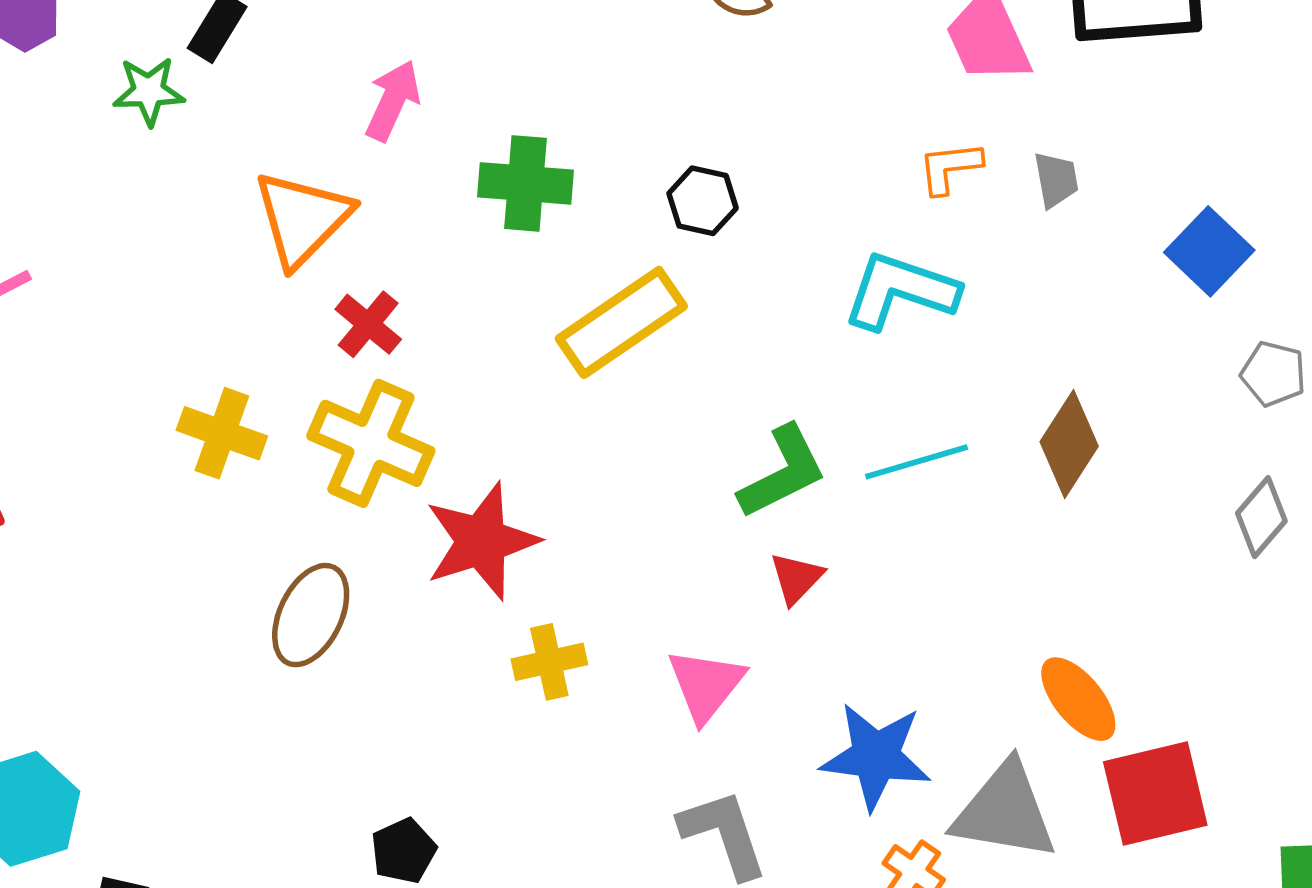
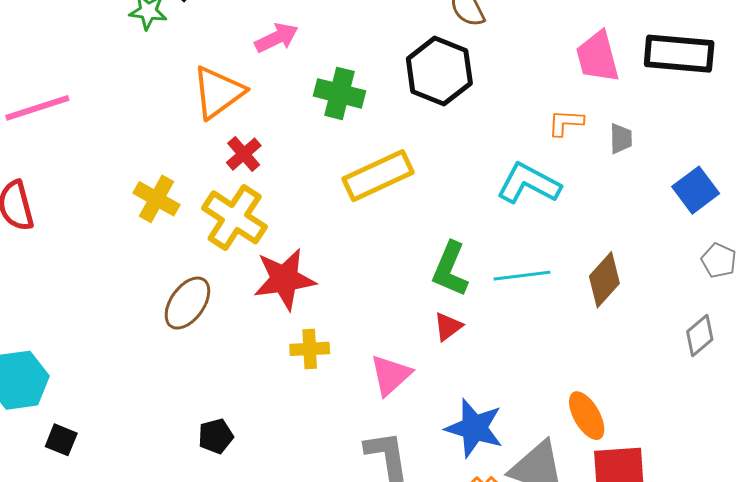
pink arrow: (393, 101) -> (277, 38), turned 30
black hexagon: (702, 201) -> (439, 71), moved, size x1.8
green L-shape: (783, 472) -> (450, 269), turned 130

